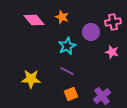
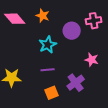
pink star: (112, 52) -> (92, 60), moved
purple line: (67, 71) -> (48, 70), turned -32
purple cross: (102, 96) -> (76, 83), moved

